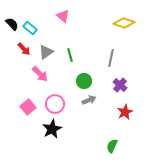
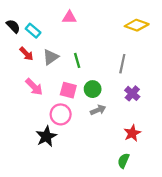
pink triangle: (63, 16) -> (69, 17), turned -40
pink arrow: (40, 74) -> (34, 87), moved
pink square: (28, 107) -> (68, 90), moved, turned -35
red star: (125, 112) -> (132, 133), moved
black star: (52, 129) -> (46, 136), moved

